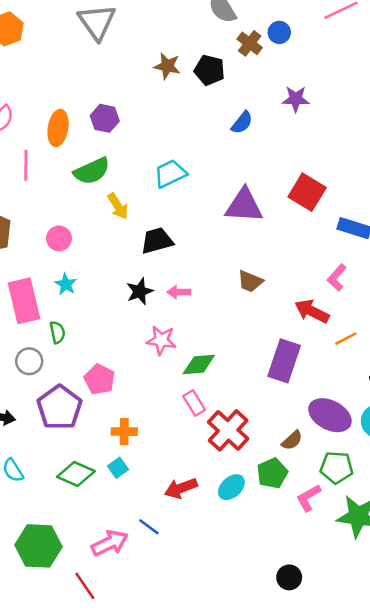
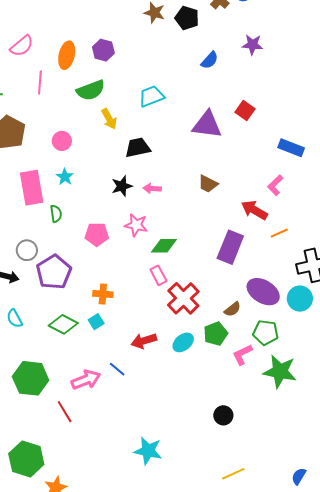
red square: (307, 192) -> (245, 110), moved, size x0.7
gray circle: (29, 361) -> (27, 250), moved
pink pentagon: (100, 379) -> (97, 234), moved, turned -30

